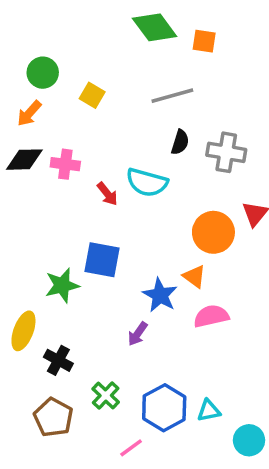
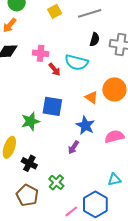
yellow square: (92, 95) -> (55, 11), moved, turned 32
pink cross: (65, 164) -> (41, 53), moved
orange triangle: (194, 276) -> (91, 97), moved
blue hexagon: (164, 408) -> (95, 204), moved
cyan triangle: (209, 411) -> (114, 179), moved

